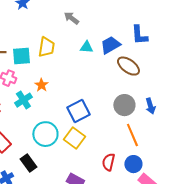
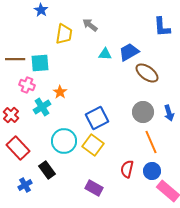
blue L-shape: (139, 35) -> (162, 27), moved
yellow trapezoid: (46, 47) -> (64, 34), moved

